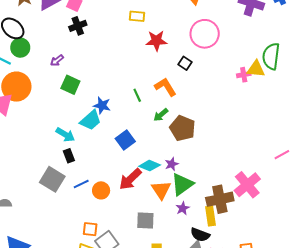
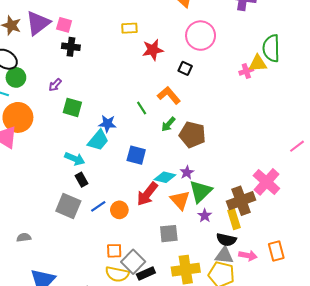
black cross: (78, 26) -> (71, 47), turned 36
blue square: (125, 140) -> (136, 155), turned -30

